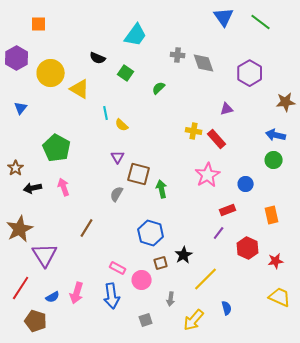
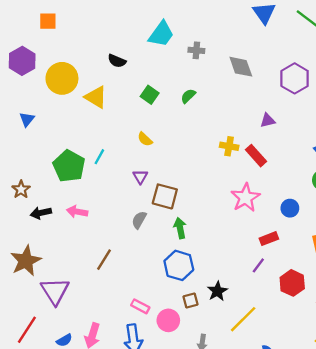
gray cross: (178, 55) -> (196, 50), moved
green square: (126, 73) -> (150, 95), moved
cyan line: (106, 113) -> (99, 157), moved, turned 40
pink arrow: (64, 187) -> (77, 212), turned -60
green arrow: (162, 189) -> (180, 228), moved

